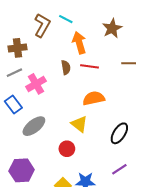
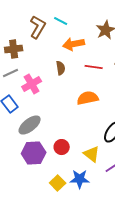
orange arrow: (79, 43) -> (74, 44), turned -85
red line: (90, 66) -> (94, 67), moved
yellow triangle: (79, 124) -> (92, 154), moved
purple hexagon: (22, 170) -> (34, 153), moved

